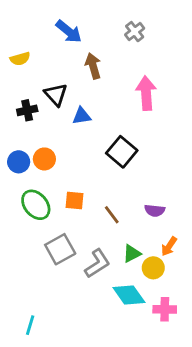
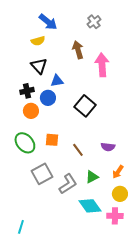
yellow semicircle: (20, 59) -> (38, 41), moved
brown arrow: (93, 66) -> (78, 50), moved
black cross: (27, 110) -> (27, 91), moved
blue circle: (19, 162) -> (48, 98), moved
yellow circle: (153, 268) -> (120, 194), moved

